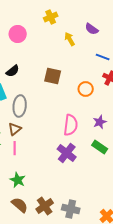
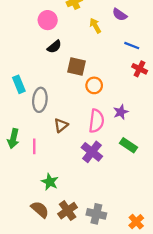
pink circle: (18, 34) -> (48, 20), moved
black semicircle: (13, 71) -> (54, 47), moved
orange circle: (86, 89) -> (94, 85), moved
purple star: (100, 122) -> (121, 112), moved
brown triangle: (15, 129) -> (61, 125), moved
green star: (18, 180) -> (50, 182), moved

